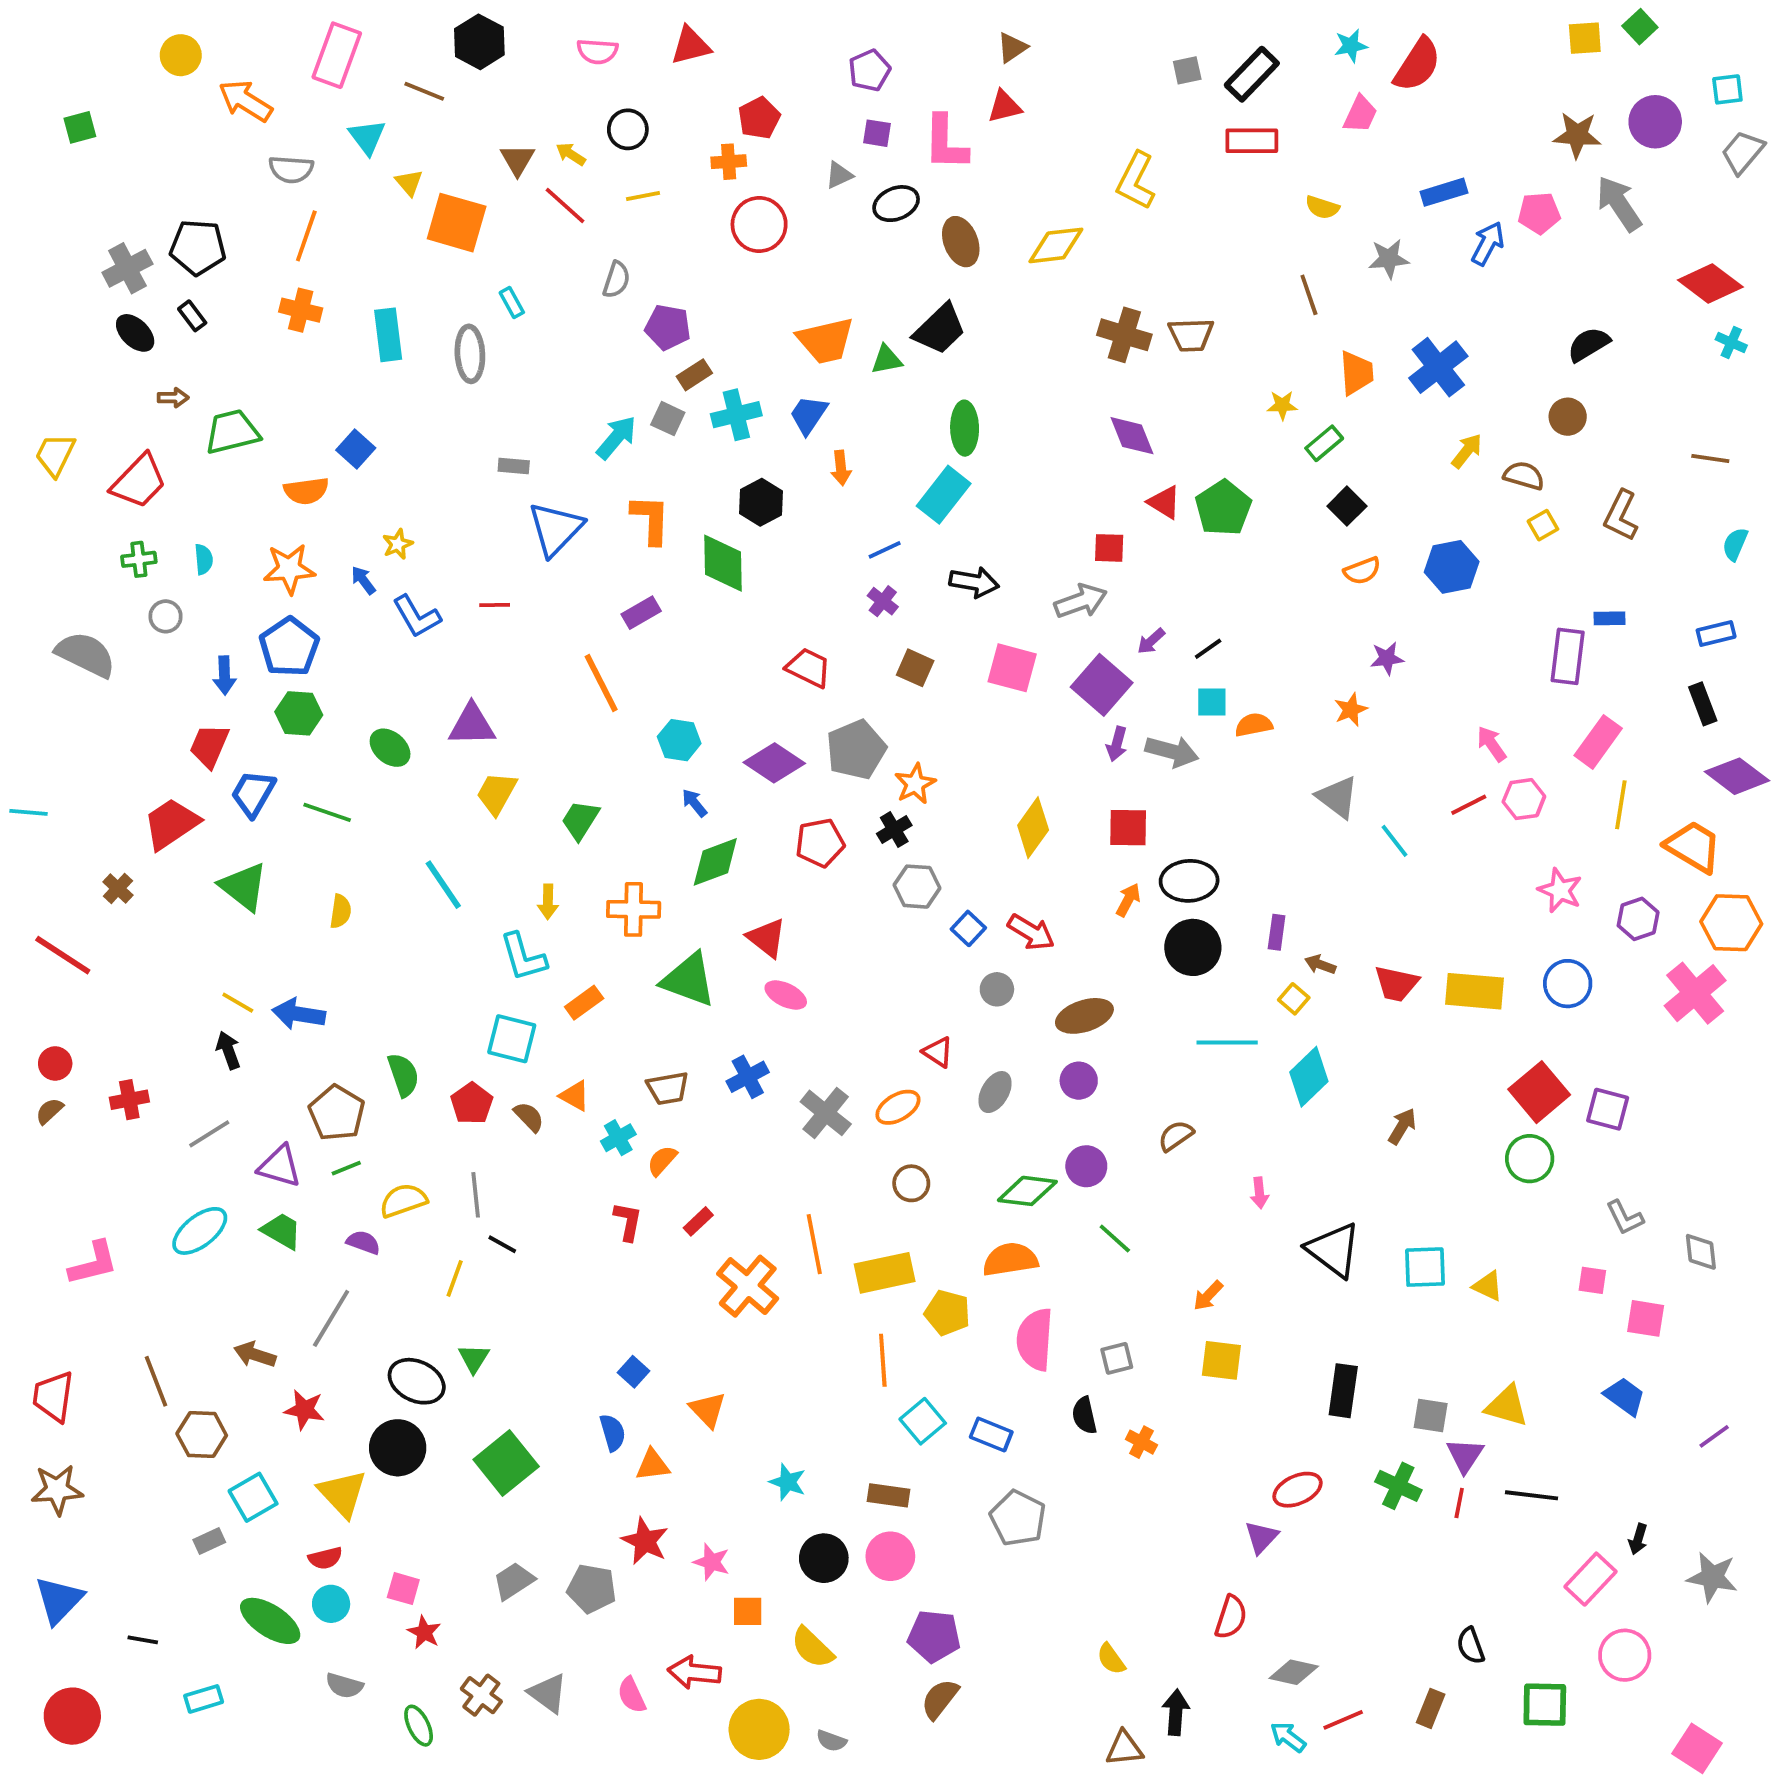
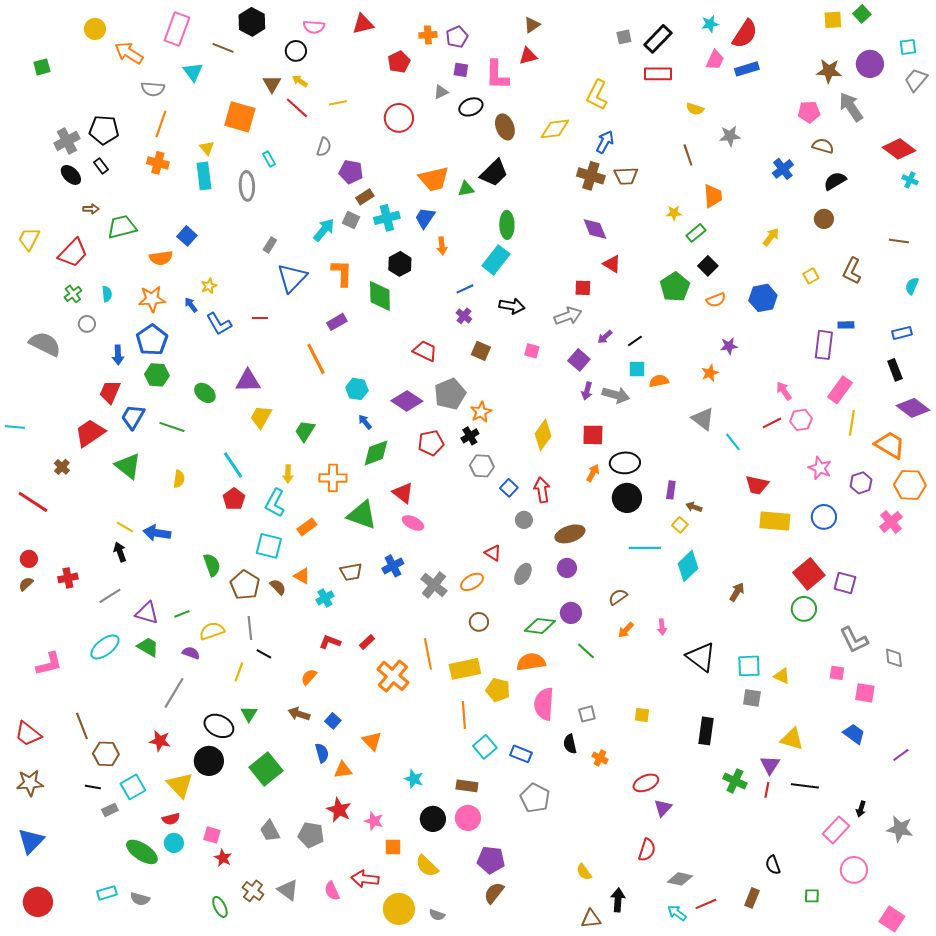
black circle: (628, 129) -> (296, 51), moved
orange cross: (729, 162) -> (428, 35), moved
yellow triangle: (409, 183) -> (207, 148), moved
blue rectangle: (1444, 192) -> (747, 69), moved
blue arrow: (1488, 244) -> (605, 142), moved
blue cross: (1438, 367) -> (783, 169), moved, size x0.7
gray rectangle: (514, 466) -> (270, 245), turned -63
brown semicircle: (1524, 476) -> (823, 146), moved
green pentagon: (1223, 508) -> (675, 287), moved
green cross: (139, 559) -> (73, 294), turned -30
pink square: (1012, 668) -> (532, 351), size x0.6
purple square: (1102, 685) -> (579, 360), size x0.7
red arrow: (1031, 932) -> (542, 490), turned -130
cyan L-shape: (523, 957) -> (275, 503), turned 44
red trapezoid: (1396, 984) -> (757, 485), moved
pink cross: (1695, 993) -> (891, 522), size x0.7
red pentagon: (472, 1103) -> (234, 499), moved
brown pentagon: (337, 1113) -> (245, 585), moved
orange semicircle: (662, 1161) -> (309, 677), moved
gray L-shape: (1625, 1218) -> (854, 640), size x1.4
red L-shape: (628, 1221) -> (330, 642), turned -80
orange arrow: (1208, 1296) -> (626, 630), moved
brown arrow: (255, 1355) -> (299, 714), moved
yellow square: (1221, 1360) -> (642, 715), size x0.7
red trapezoid: (53, 1396) -> (28, 734), turned -60
gray square: (1431, 1415) -> (752, 698), moved
red ellipse: (1298, 1490) -> (646, 783), moved
gray trapezoid: (514, 1581) -> (270, 831), turned -85
black line: (143, 1640) -> (93, 787), moved
gray semicircle: (344, 1686) -> (140, 899), moved
green square: (1545, 1705) -> (812, 896), size x0.6

